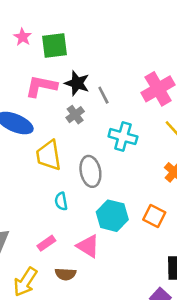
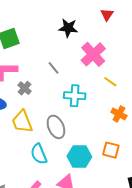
black star: (77, 83) -> (68, 28), moved
gray cross: (75, 115) -> (25, 88), moved
cyan semicircle: (61, 201) -> (39, 154), size x1.5

